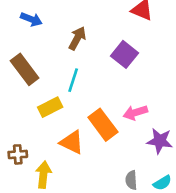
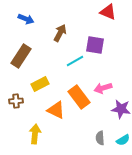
purple square: (125, 54) -> (95, 45), turned -30
brown rectangle: (25, 69) -> (21, 56), turned 70
cyan line: (73, 80) -> (75, 61), moved, turned 42
brown cross: (18, 154) -> (16, 101), moved

